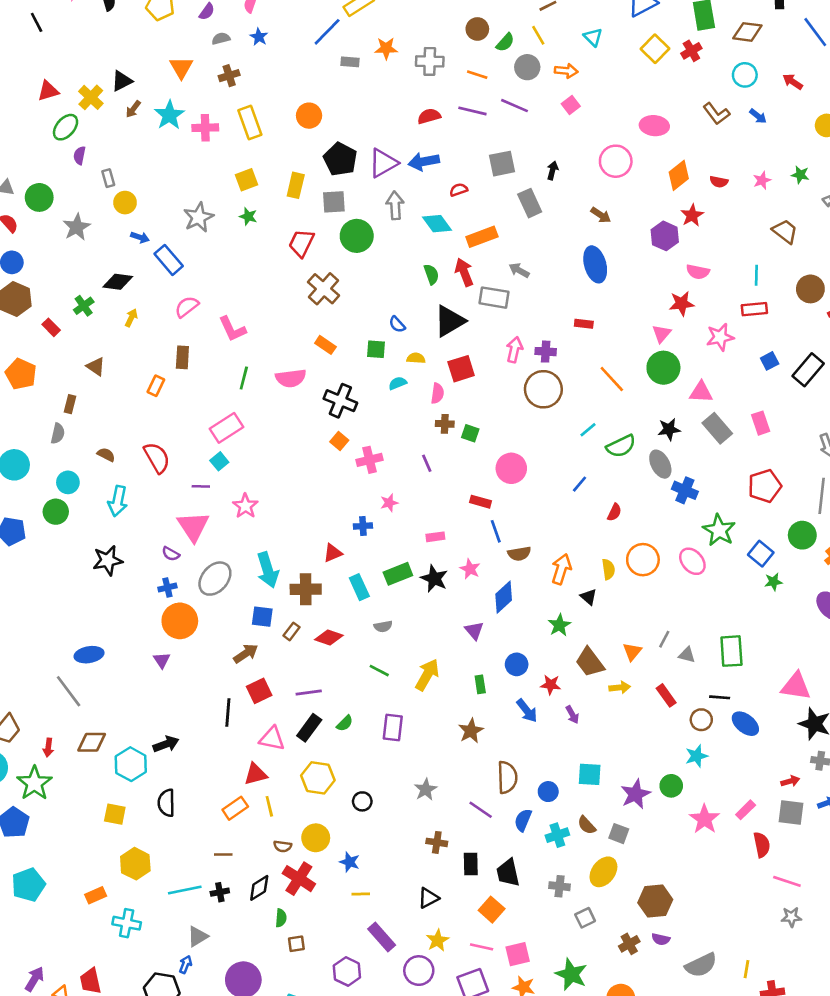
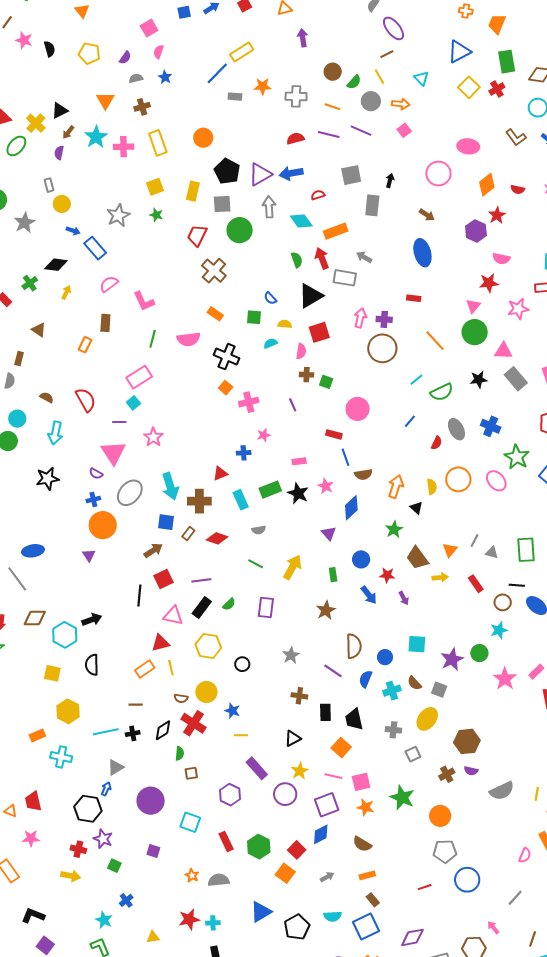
purple semicircle: (80, 155) -> (59, 153), moved
gray rectangle: (530, 203) -> (372, 205), turned 30
gray ellipse: (660, 464) -> (456, 429), moved

